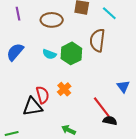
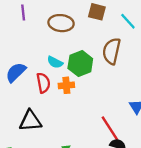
blue semicircle: (15, 52) -> (16, 72), moved
orange cross: (64, 89) -> (66, 85), moved, turned 32
red semicircle: (43, 95) -> (43, 83), moved

